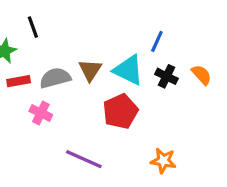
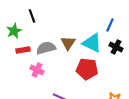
red pentagon: (120, 111) -> (87, 69), turned 30

